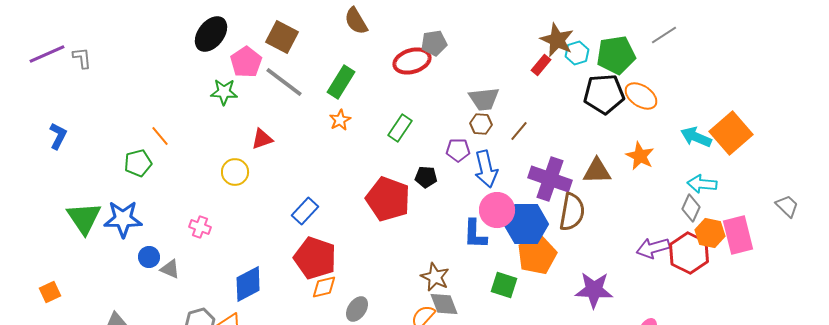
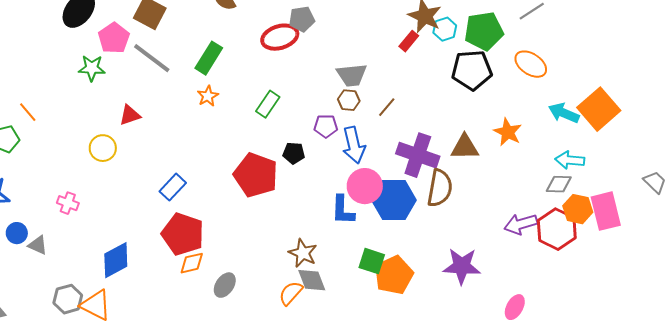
orange ellipse: (641, 96) -> (531, 64), moved
gray diamond: (691, 208) -> (559, 184), turned 68
orange pentagon: (537, 255) -> (394, 275), moved

